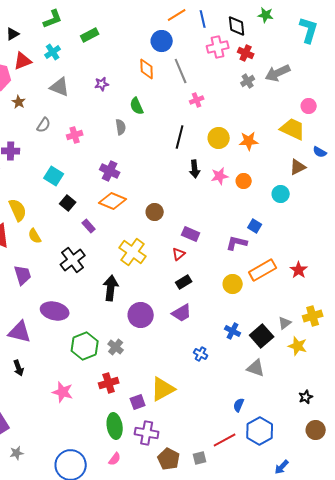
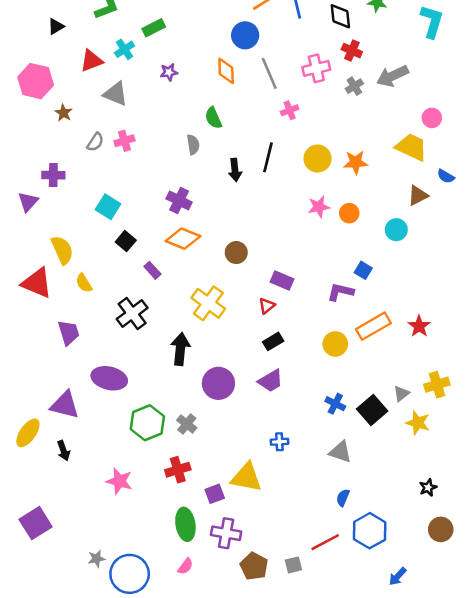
pink cross: (218, 47) -> (316, 68), moved
cyan cross: (53, 52) -> (124, 49), moved
red triangle: (23, 61) -> (91, 61), moved
purple star: (102, 84) -> (169, 72), moved
pink cross: (75, 135) -> (124, 141), moved
black arrow: (195, 169) -> (235, 170), moved
blue cross: (201, 354) -> (279, 442), moved, turned -32
gray triangle: (256, 368) -> (340, 452), moved
yellow triangle: (163, 389) -> (246, 477), turned 40
gray star: (17, 453) -> (97, 559), moved

